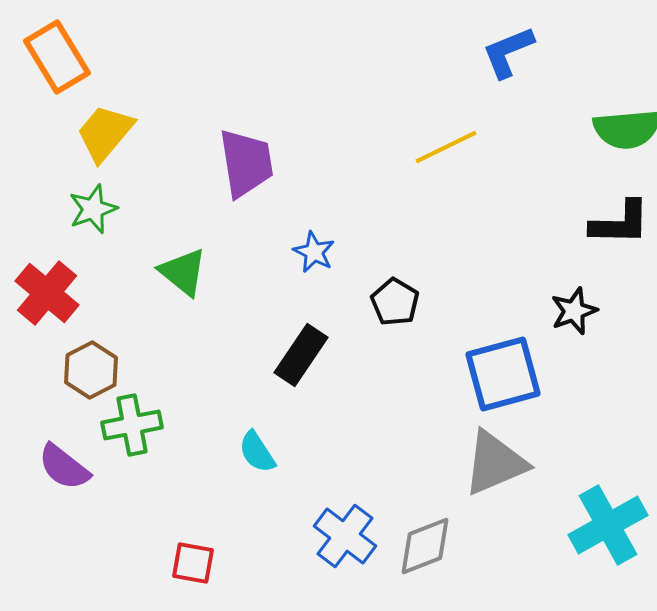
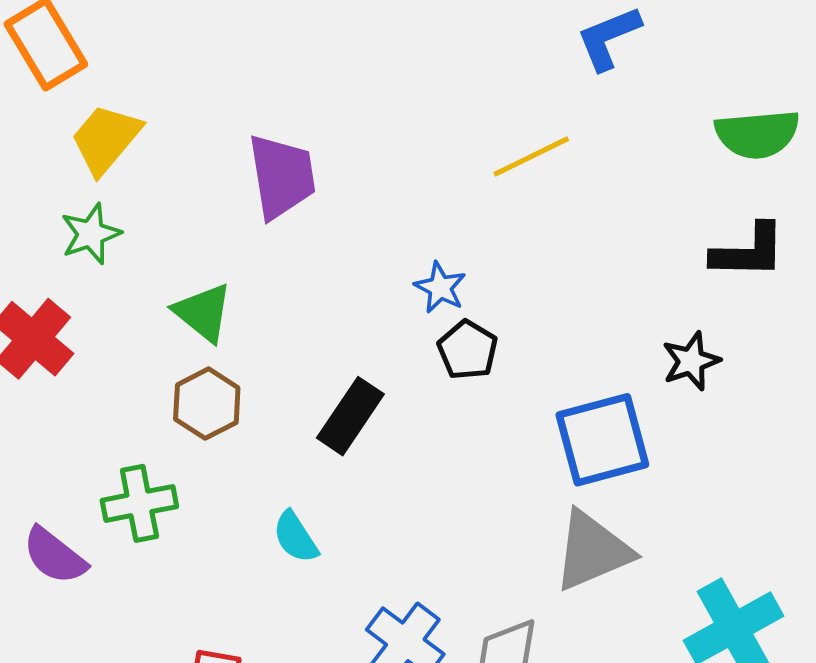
blue star: (314, 252) -> (440, 288), moved
brown hexagon: (91, 370) -> (207, 404), moved

